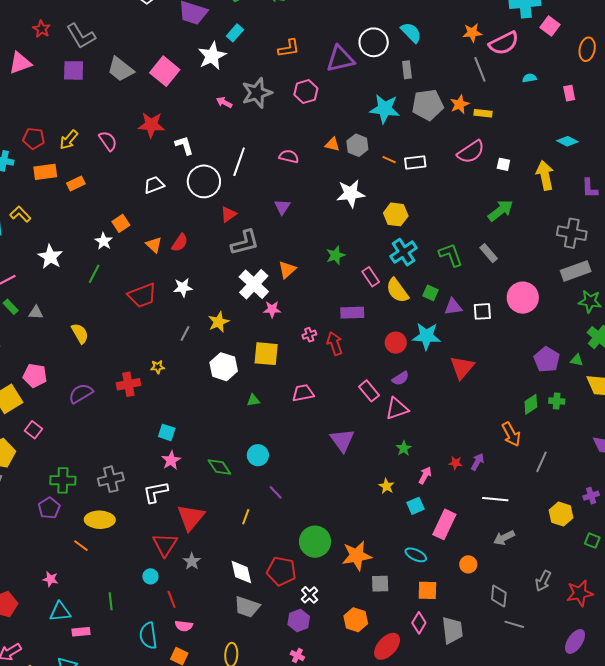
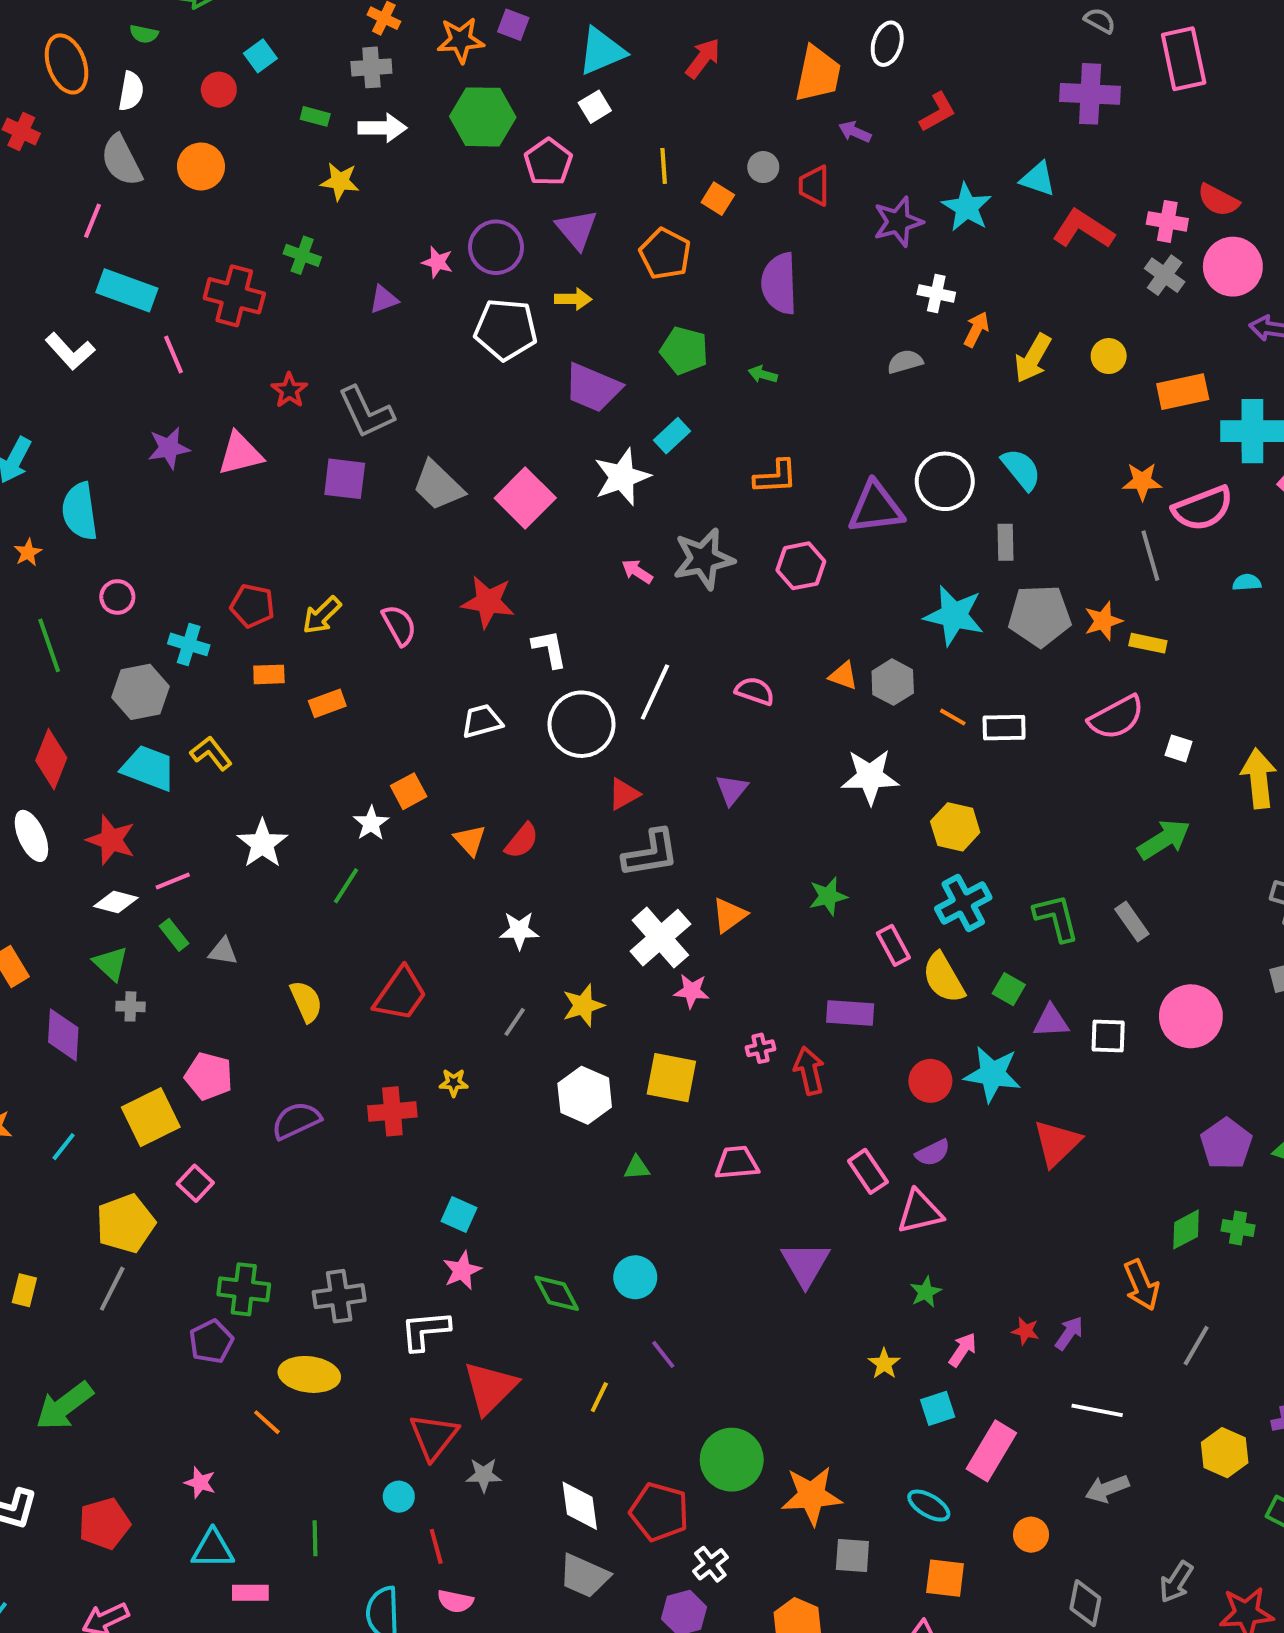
orange rectangle: (45, 172) -> (269, 674), size x0.7
red trapezoid: (142, 295) -> (400, 994), moved, turned -40
gray star: (192, 561) -> (484, 1475), turned 30

